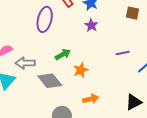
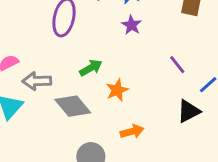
purple line: (123, 53) -> (177, 65), turned 64
black triangle: (134, 102) -> (189, 111), moved

